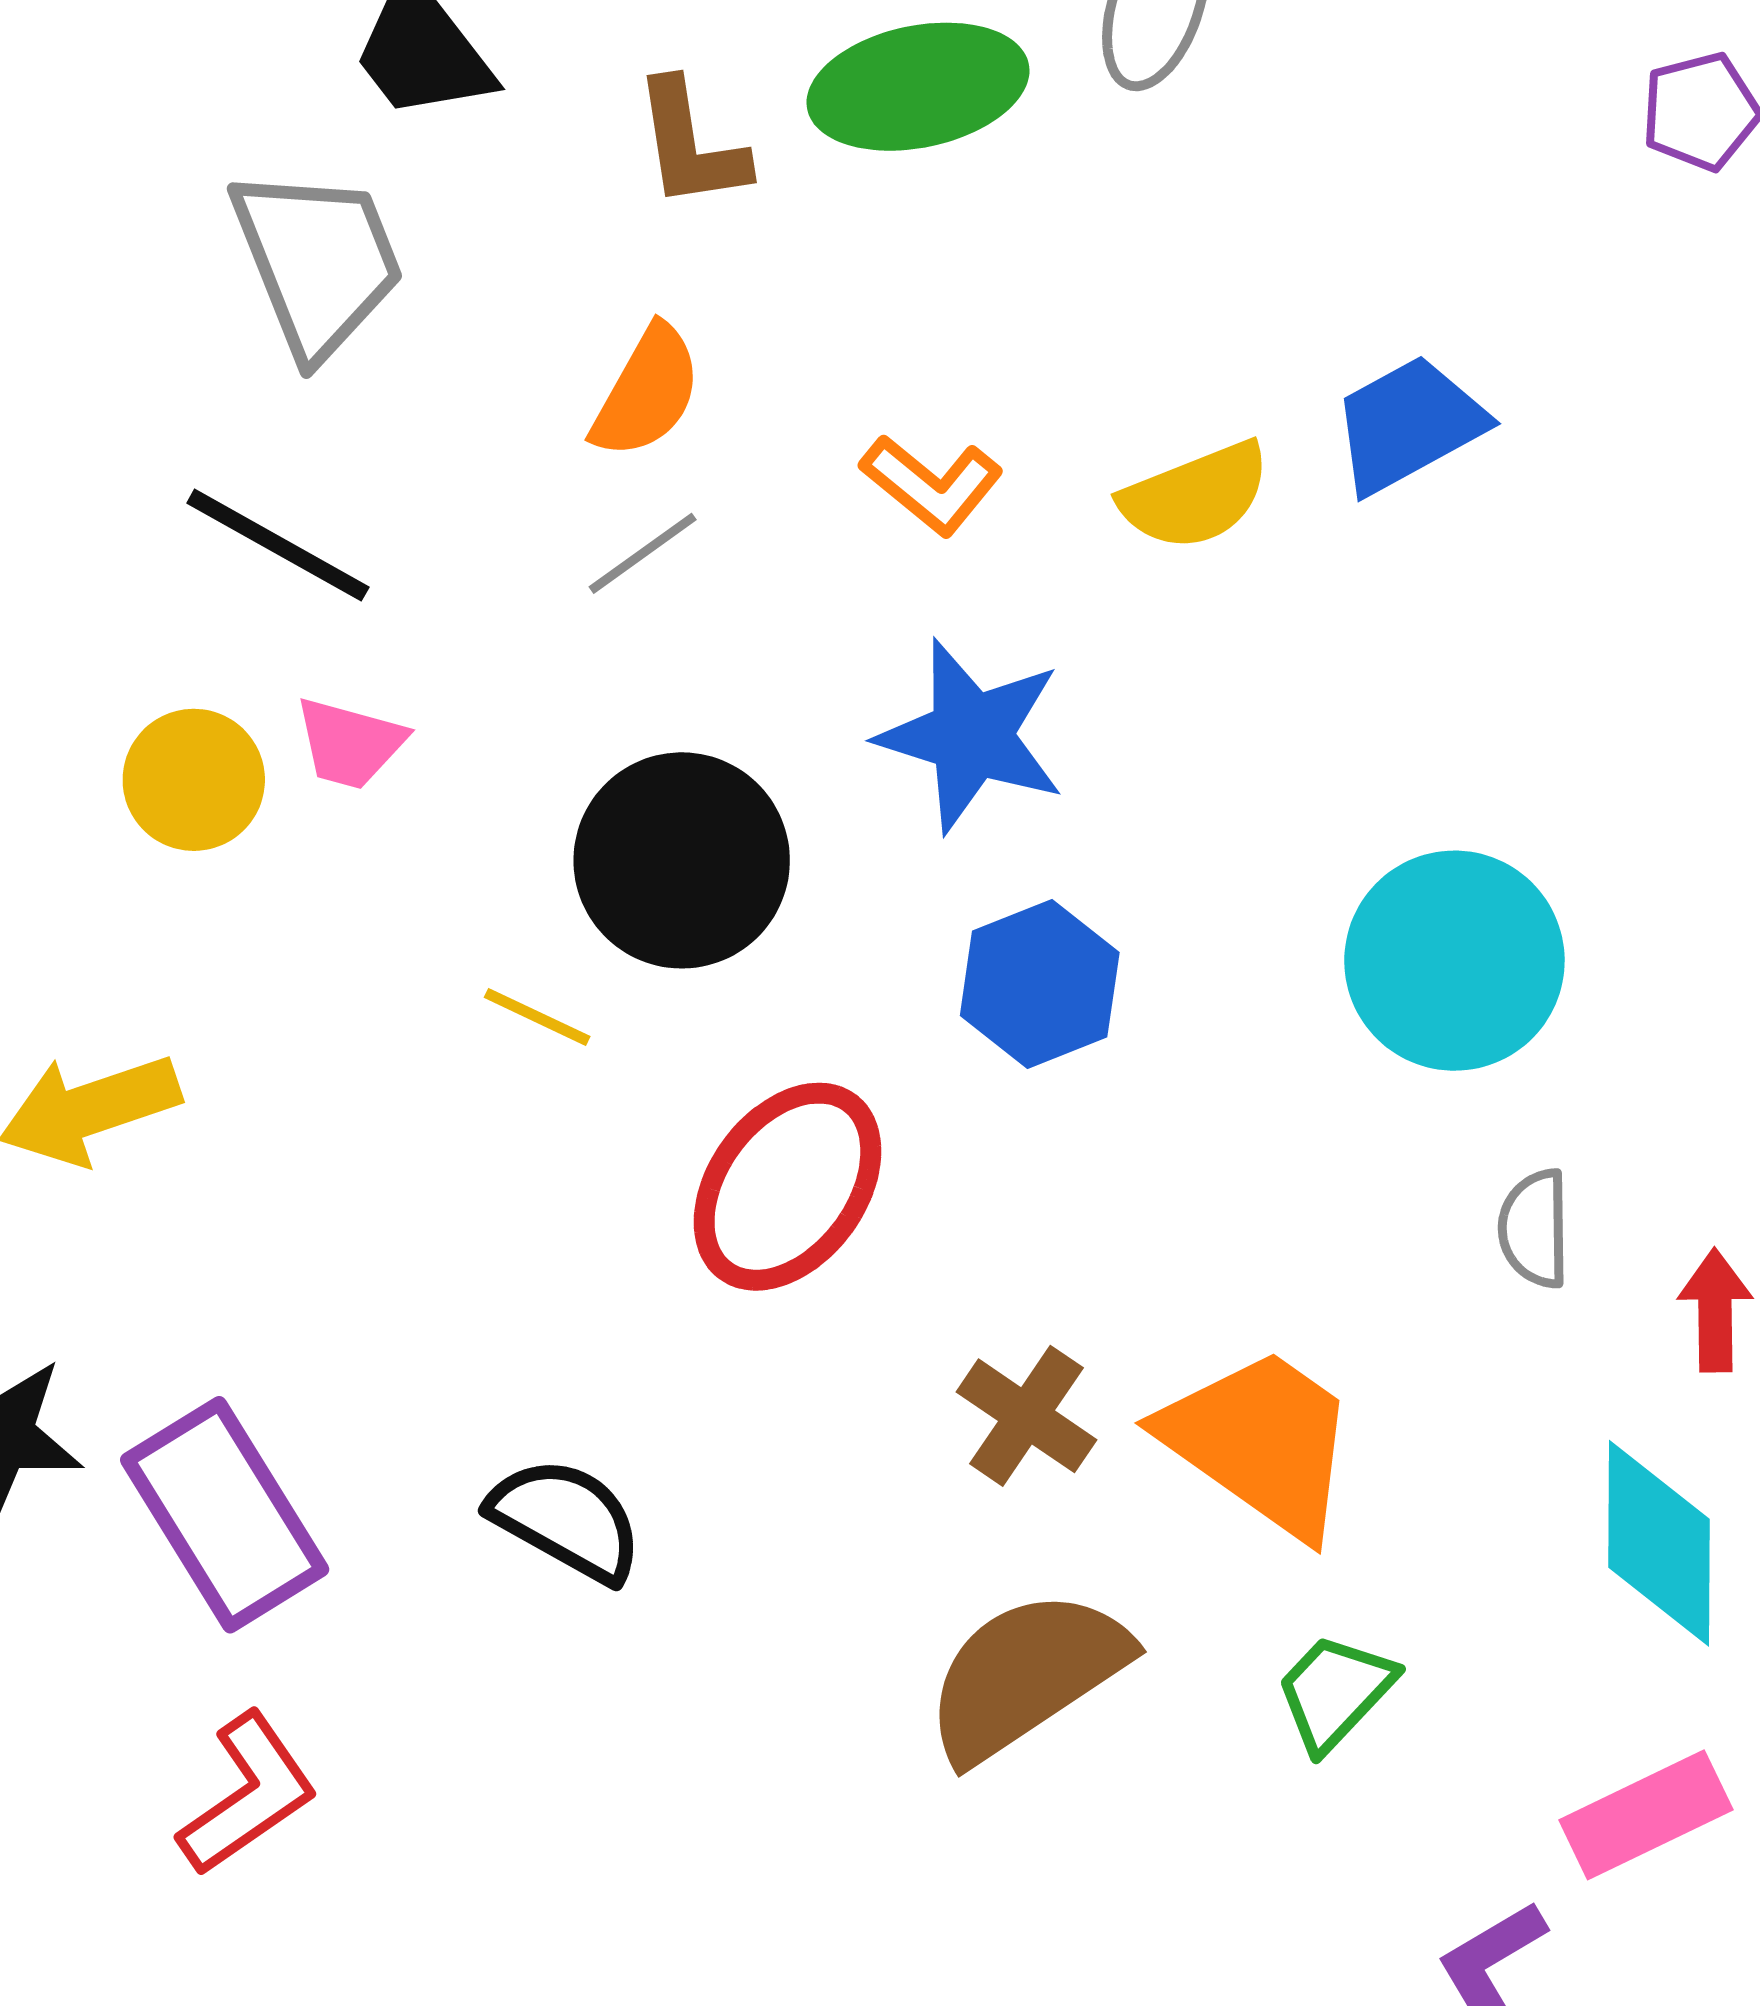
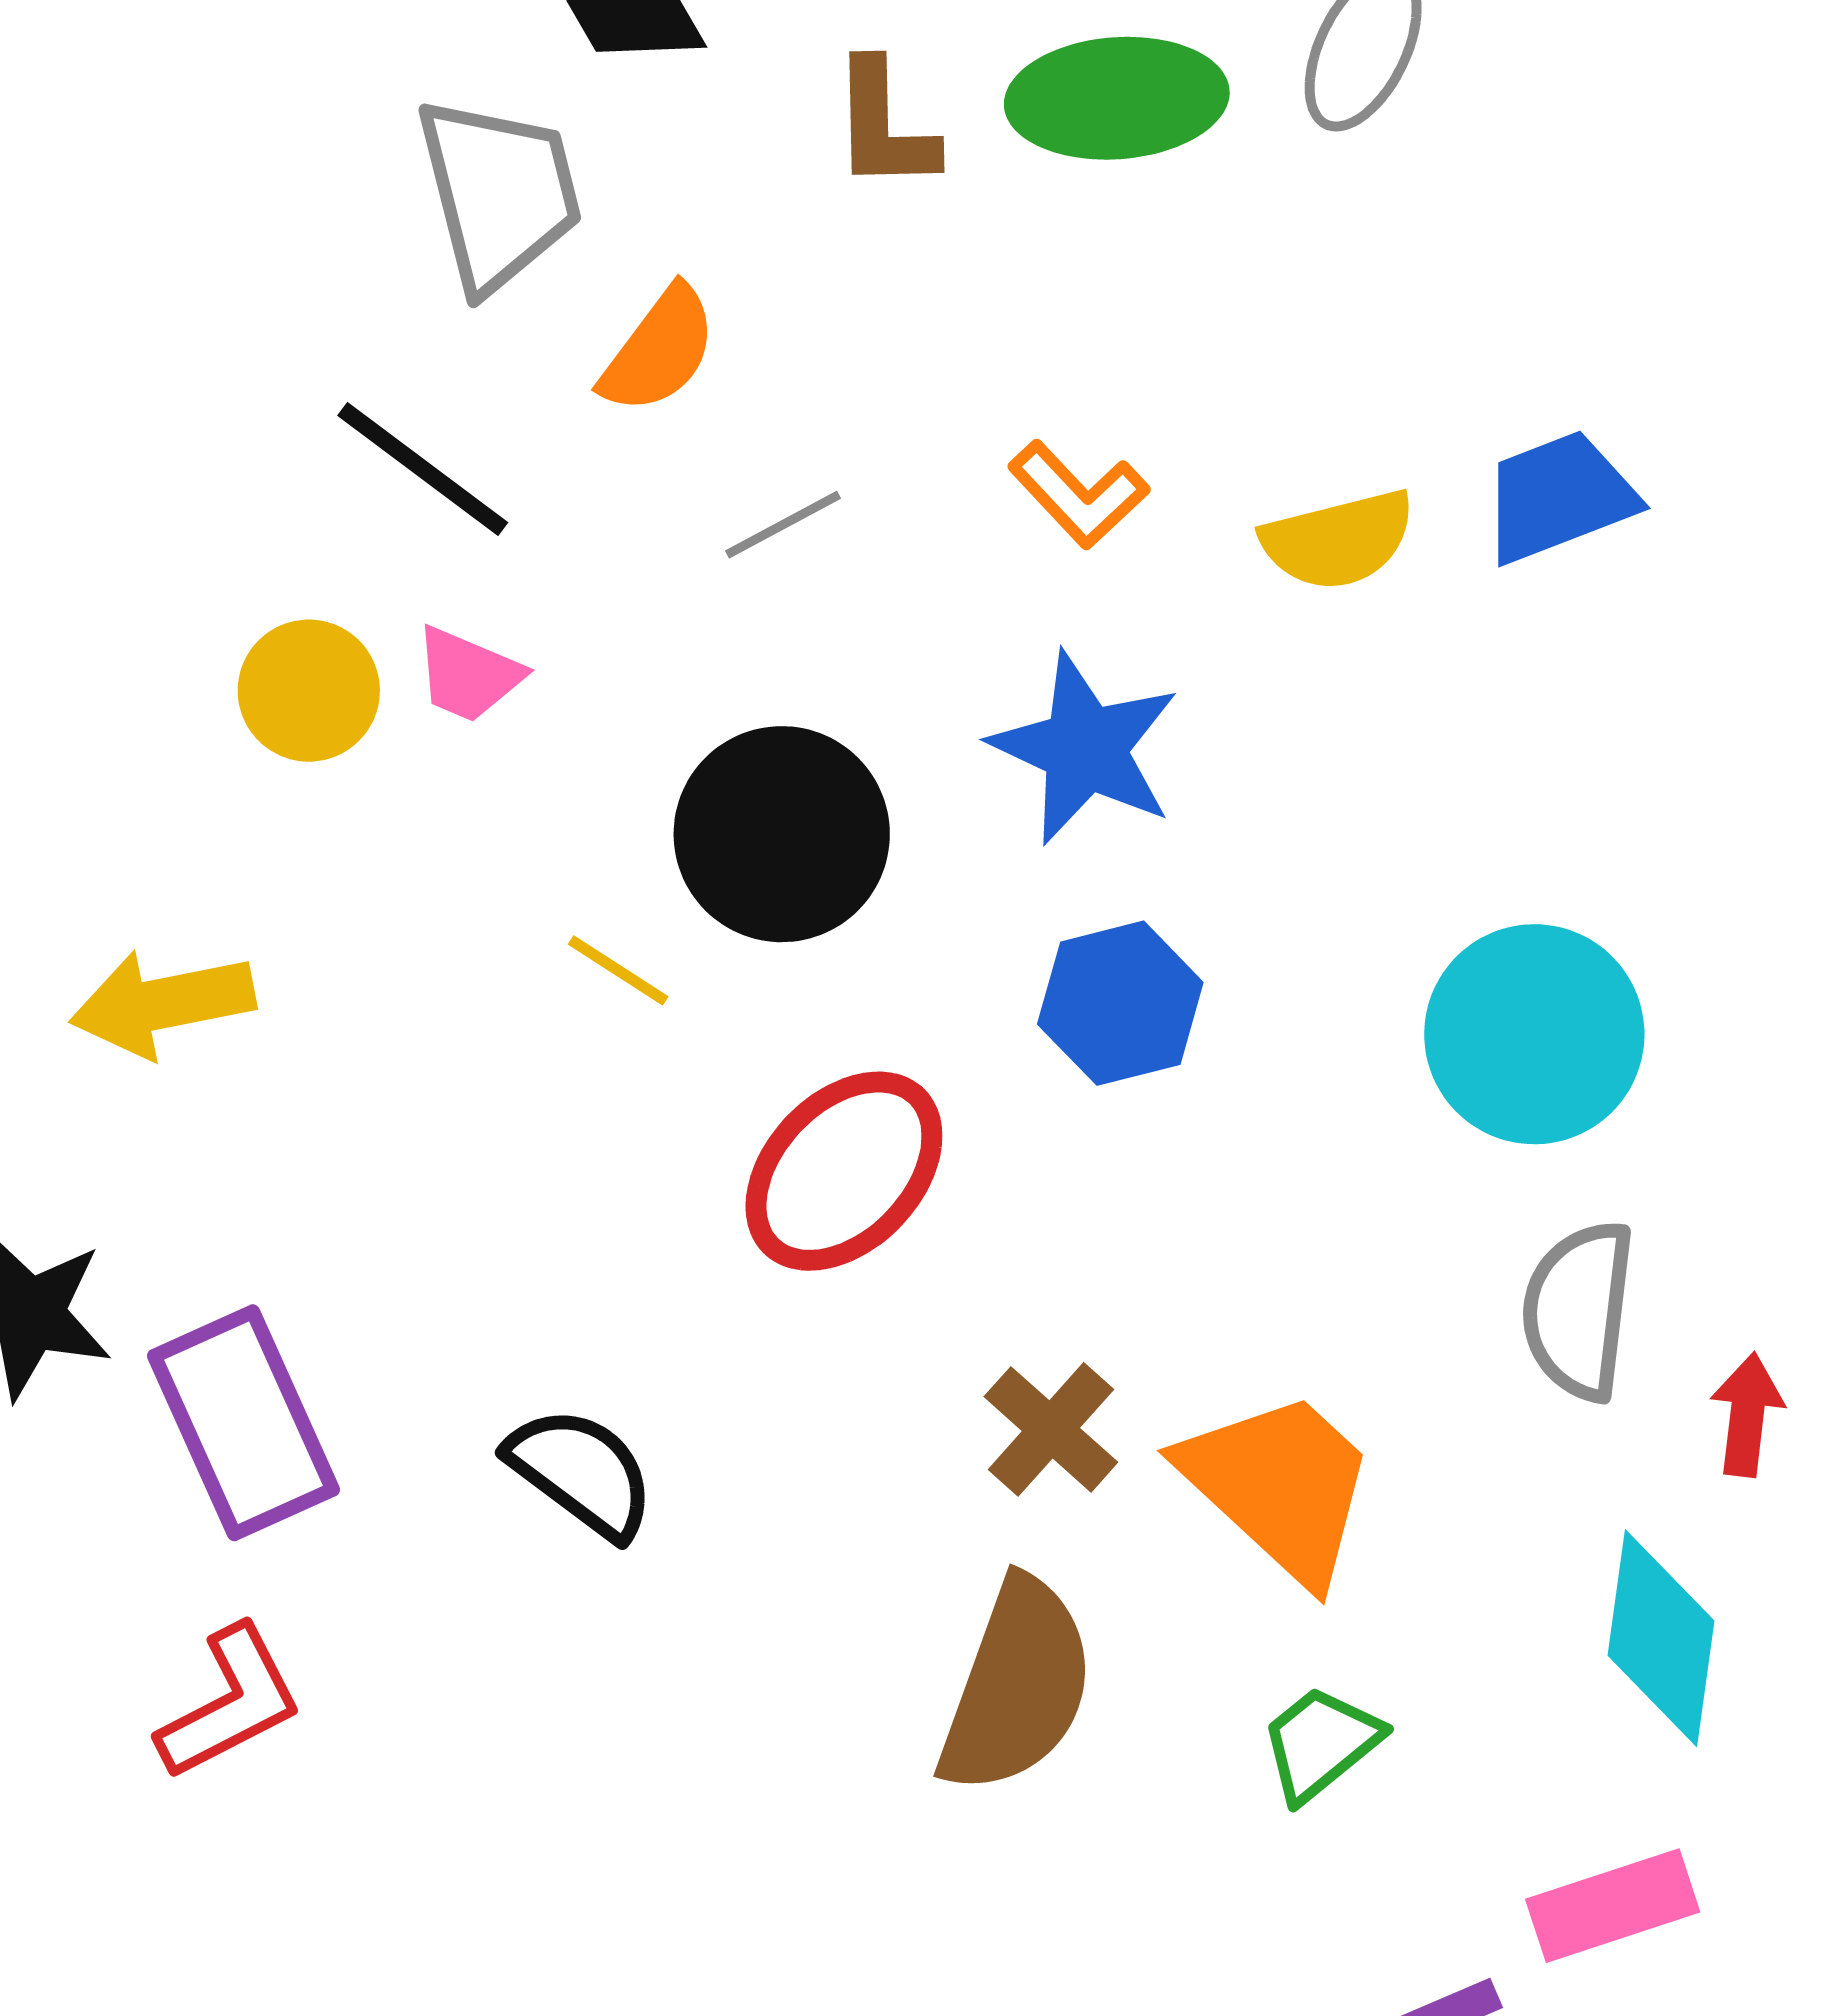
orange semicircle: (647, 392) -> (659, 350), moved
gray semicircle: (1534, 1229) -> (1579, 1310), size x1.5
brown semicircle: (1026, 1675) -> (1017, 1686), turned 136

